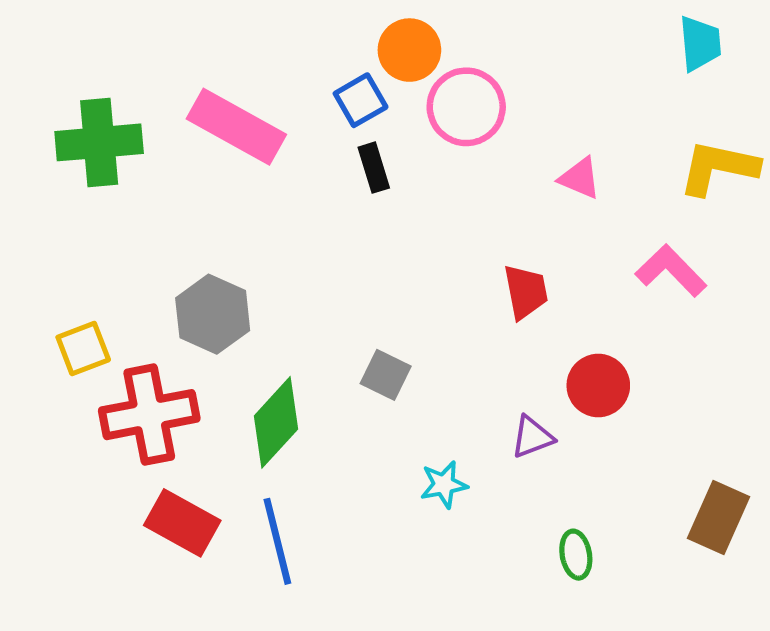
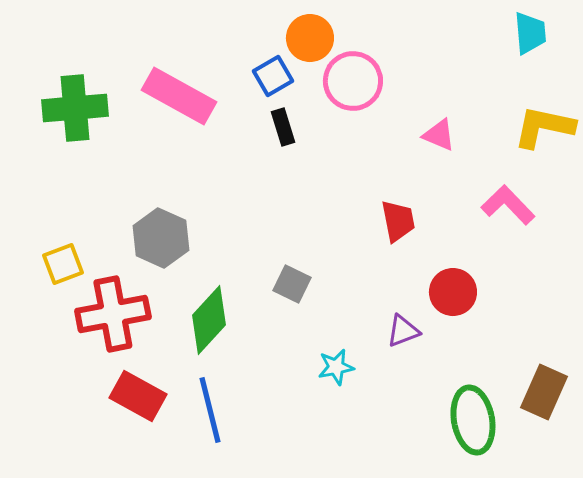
green ellipse: (576, 555) -> (473, 420), moved, size x1.8

